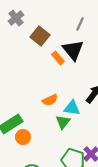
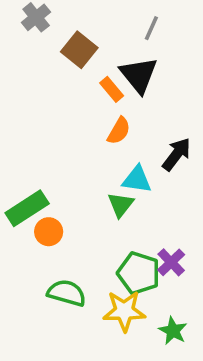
orange semicircle: (50, 100) -> (119, 131), moved, turned -35

